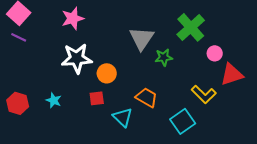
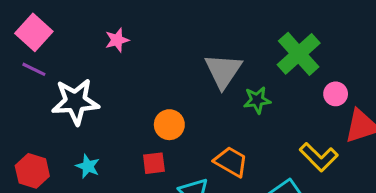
pink star: (73, 18) -> (117, 40), size x0.7
white star: (77, 58) -> (75, 102), moved

